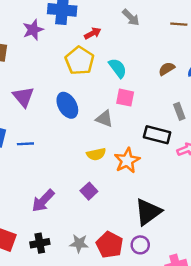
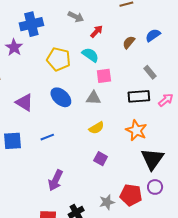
gray arrow: (131, 17) -> (76, 17), moved
red arrow: (93, 33) -> (97, 32), moved
blue line: (25, 144) -> (47, 137), moved
orange star: (127, 160) -> (136, 130), moved
purple arrow: (43, 201) -> (56, 180), moved

